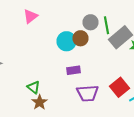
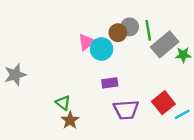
pink triangle: (30, 16) -> (86, 42), moved
brown circle: (80, 38) -> (118, 33), moved

